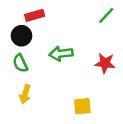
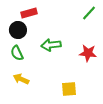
yellow arrow: (25, 94) -> (21, 79), turned 98

